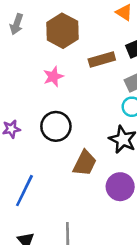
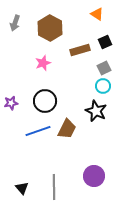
purple circle: (120, 187) -> (94, 176), moved
blue line: (24, 191) -> (38, 131), moved, turned 45

